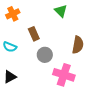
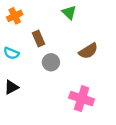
brown semicircle: (78, 45) -> (88, 51), turned 48
pink cross: (64, 75) -> (82, 99), moved

